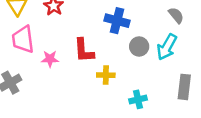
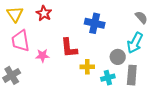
gray circle: (139, 46) -> (118, 57), moved
gray rectangle: (184, 87) -> (132, 75), moved
cyan cross: (138, 99) -> (108, 78), moved

